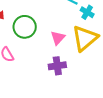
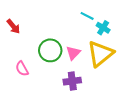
green circle: (25, 27) -> (50, 50), moved

